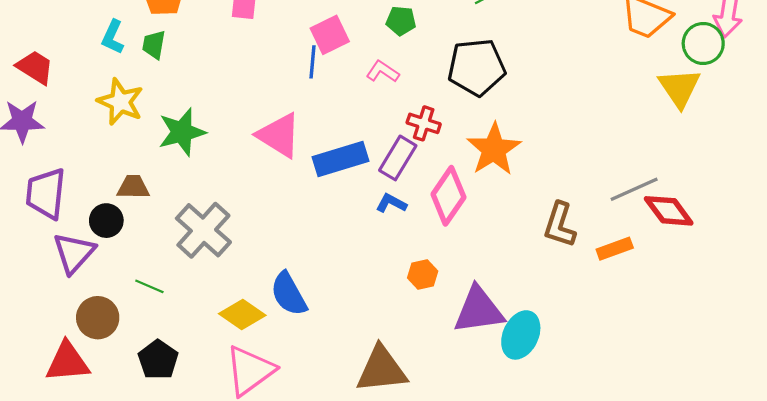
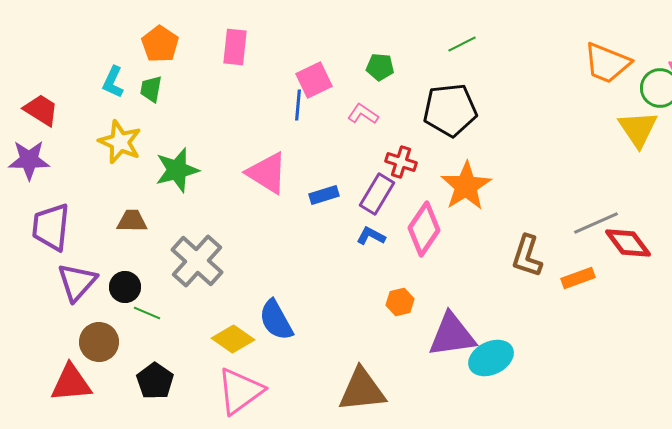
blue rectangle: (341, 159) -> (324, 195), size x0.6
black circle: (106, 221) -> (125, 287), moved
cyan ellipse: (521, 335) -> (491, 358), turned 39

